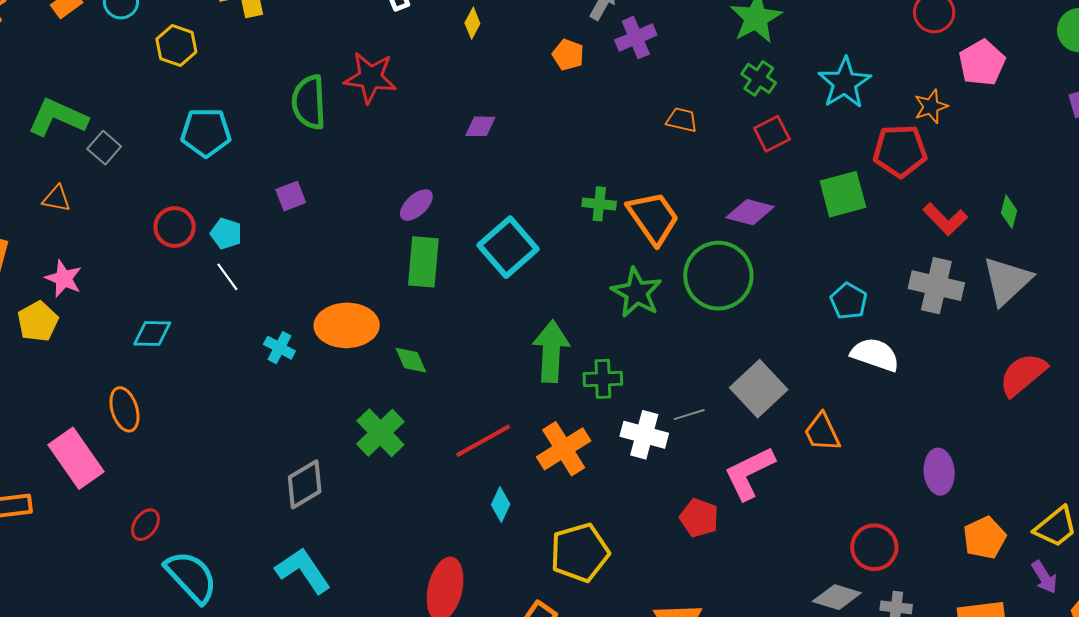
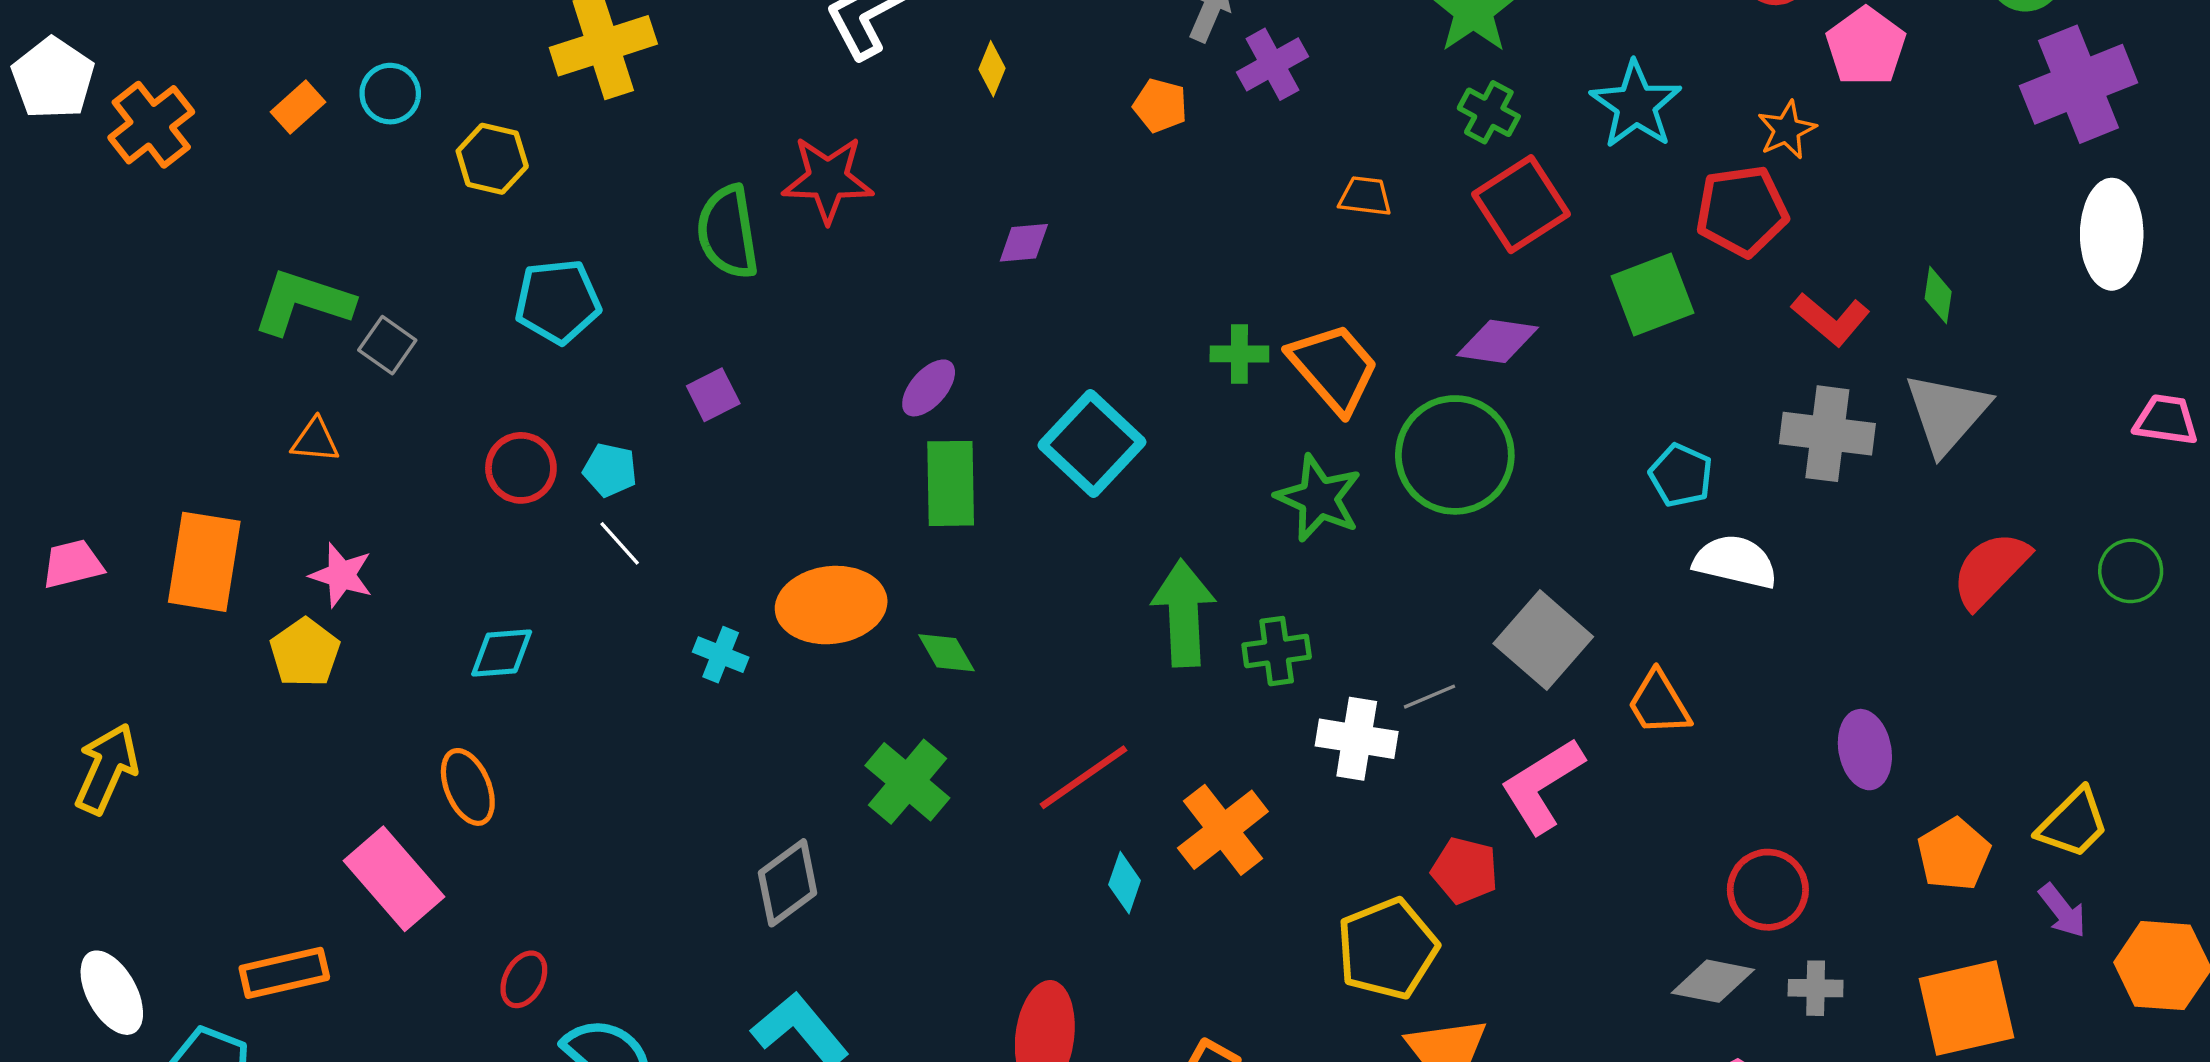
red square: (772, 134) -> (1521, 204), size x1.5
orange cross: (564, 449) -> (1223, 830), moved
yellow pentagon: (580, 553) -> (1387, 949), moved

